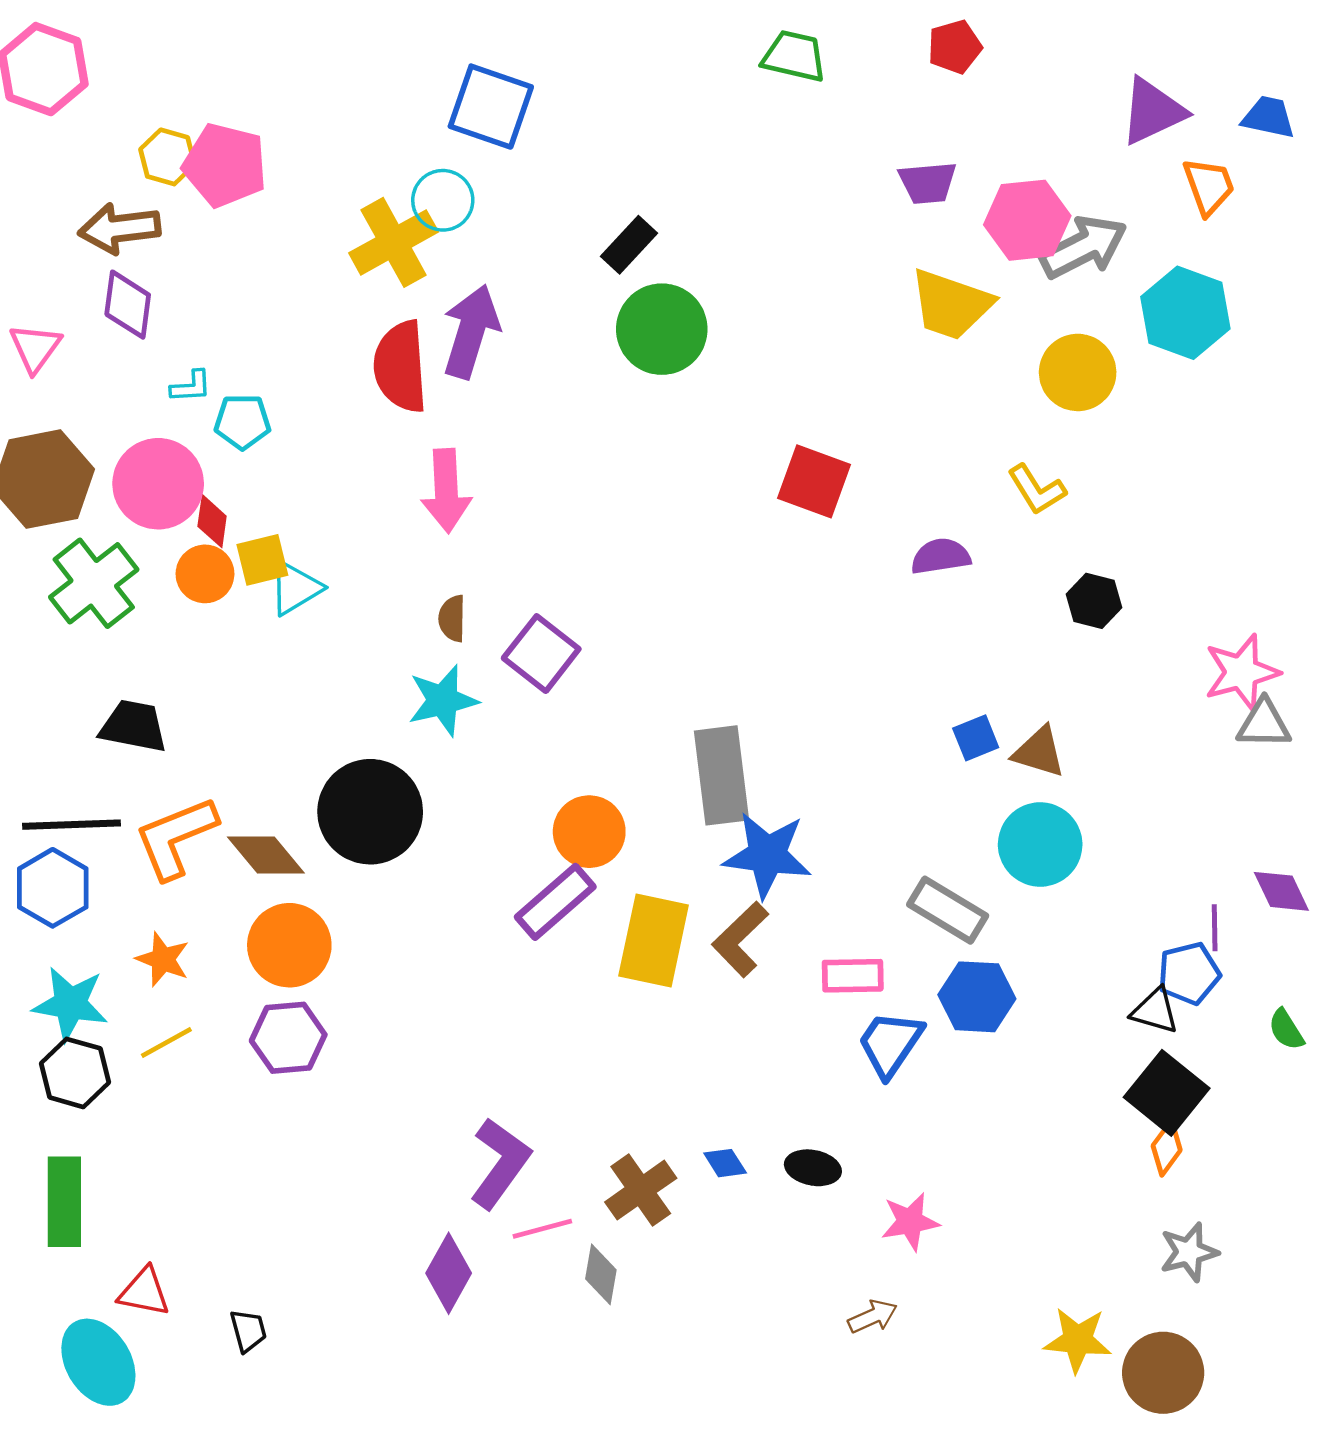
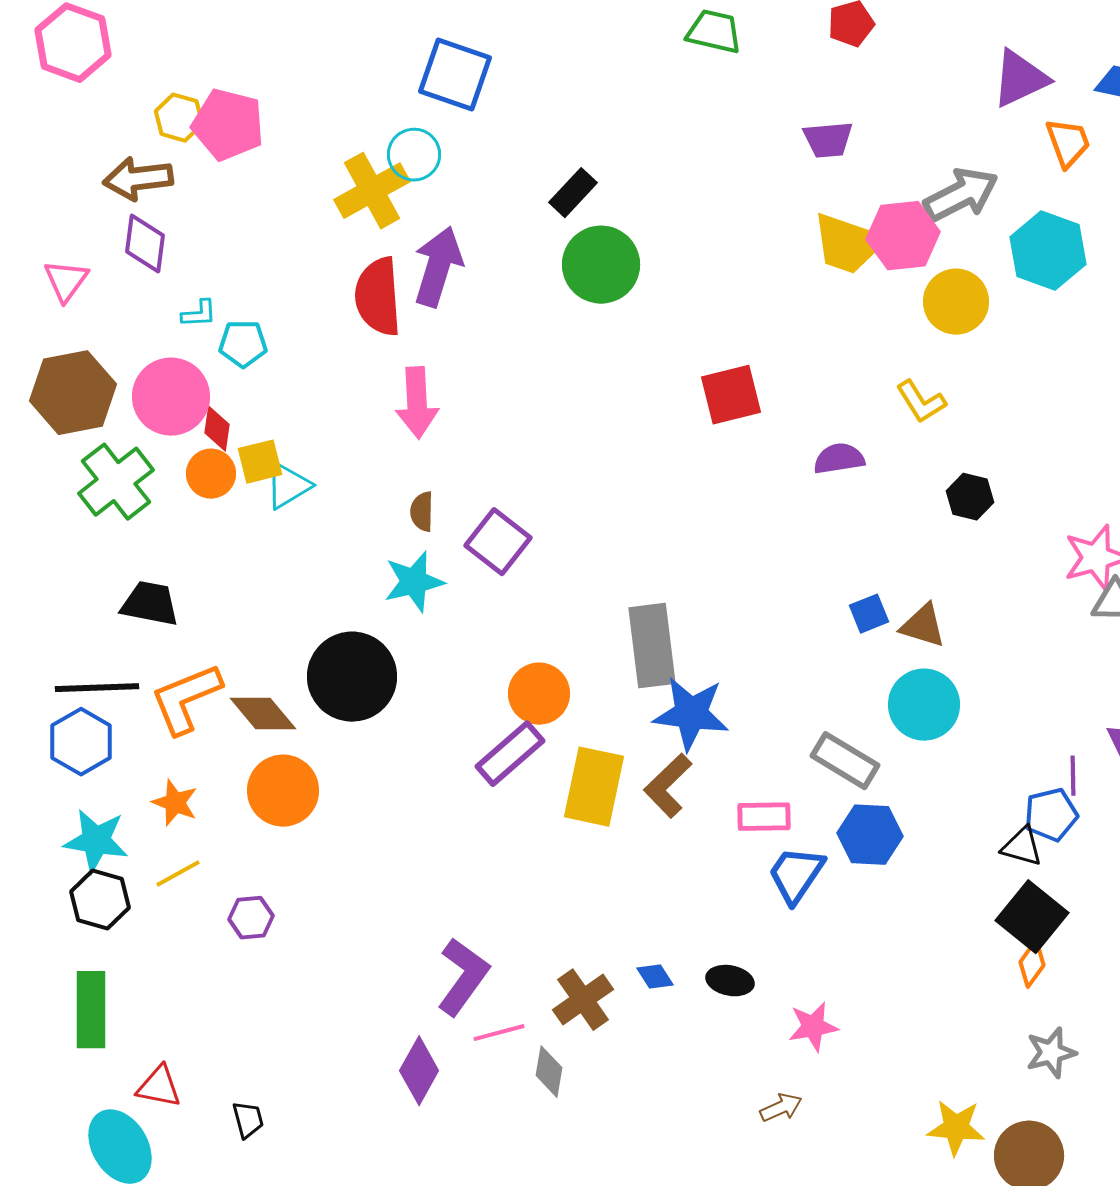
pink hexagon: (1027, 220) -> (903, 236), moved
red square: (814, 481) -> (731, 395), turned -34
purple hexagon: (288, 1038) -> (251, 918), moved, size x0.7

